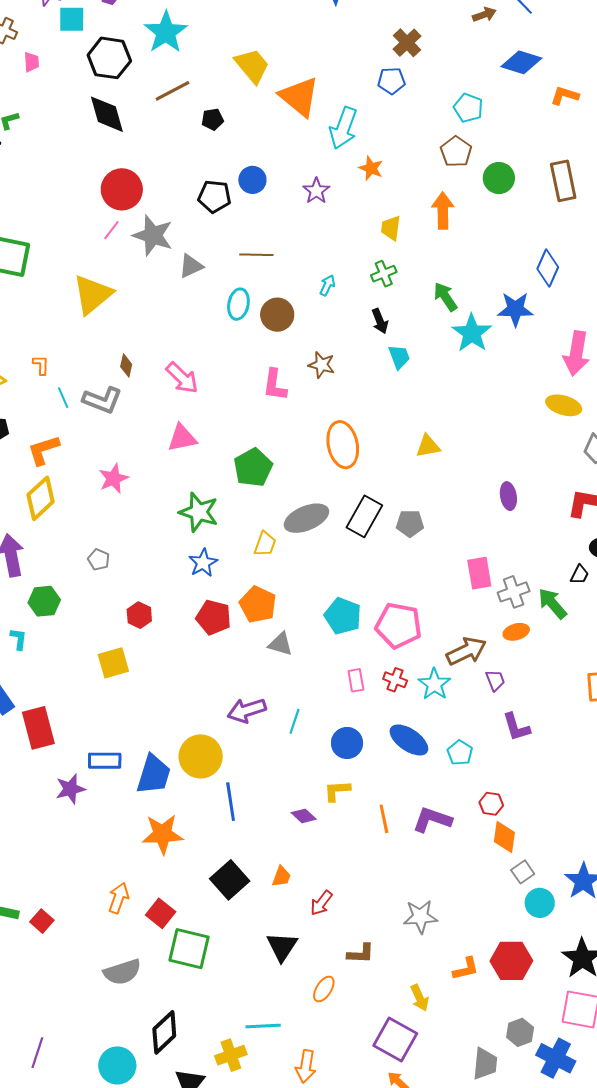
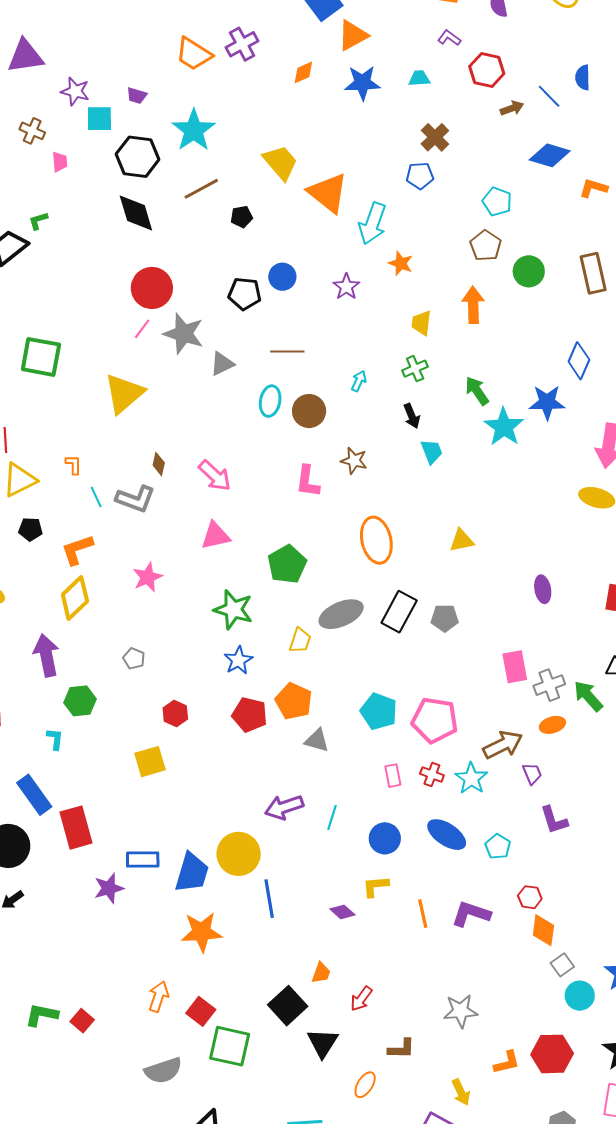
black square: (230, 880) -> (288, 1006), moved

